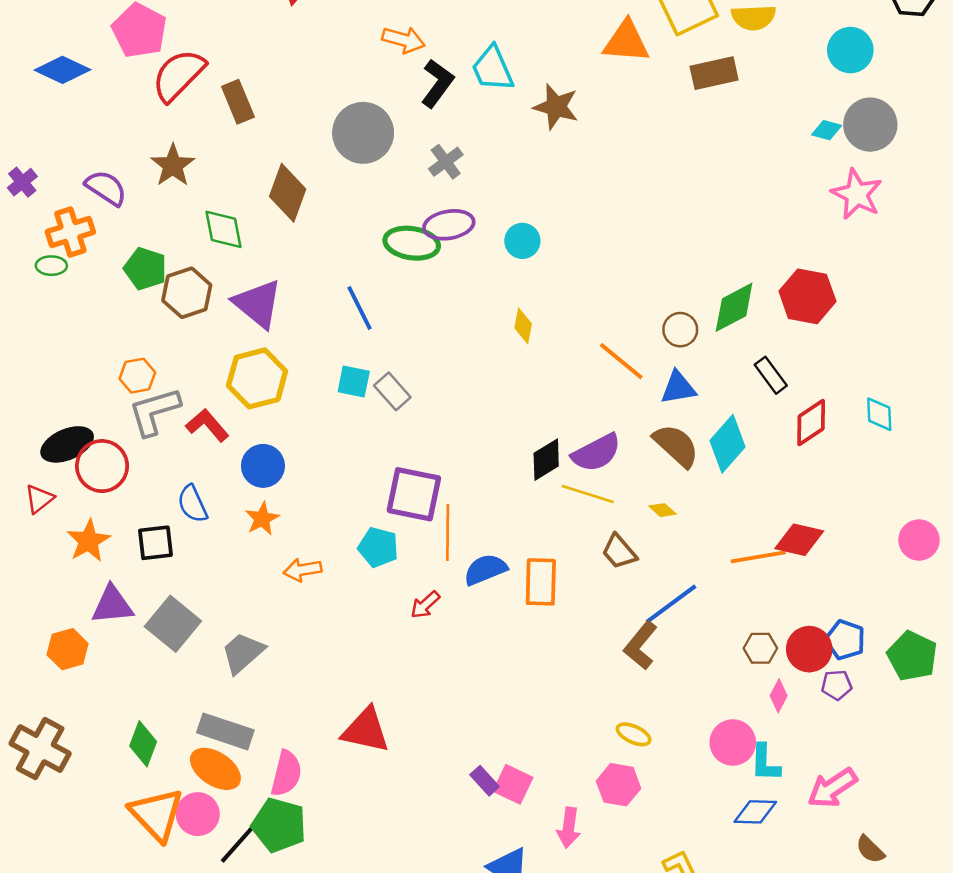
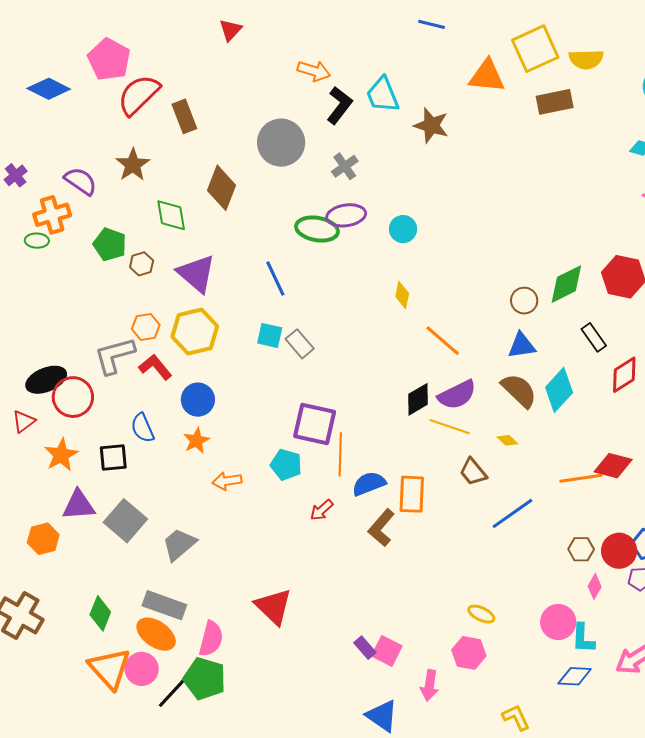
brown hexagon: (187, 293) -> (142, 264), size x0.6
orange line: (621, 361) -> (443, 341), moved
orange hexagon: (137, 376) -> (146, 327), moved
brown L-shape: (641, 645) -> (381, 528), moved
red triangle: (366, 730) -> (273, 607), turned 30

